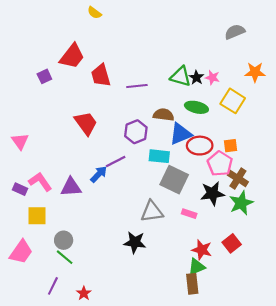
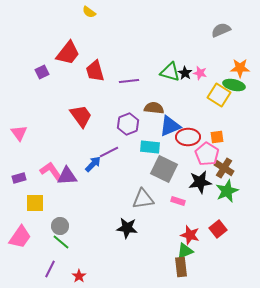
green ellipse: (196, 107) -> (234, 85), moved
pink L-shape: (40, 182) -> (51, 171), moved
purple rectangle: (20, 189) -> (19, 178), turned -40

